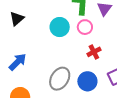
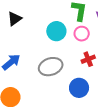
gray ellipse: (60, 79) -> (51, 67), moved, turned 35

